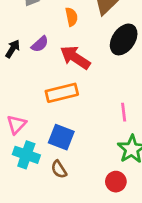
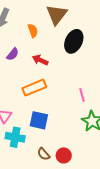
red arrow: (75, 57) -> (40, 60), size x0.7
brown semicircle: (59, 169) -> (44, 154), moved
red circle: (116, 182) -> (64, 155), moved

